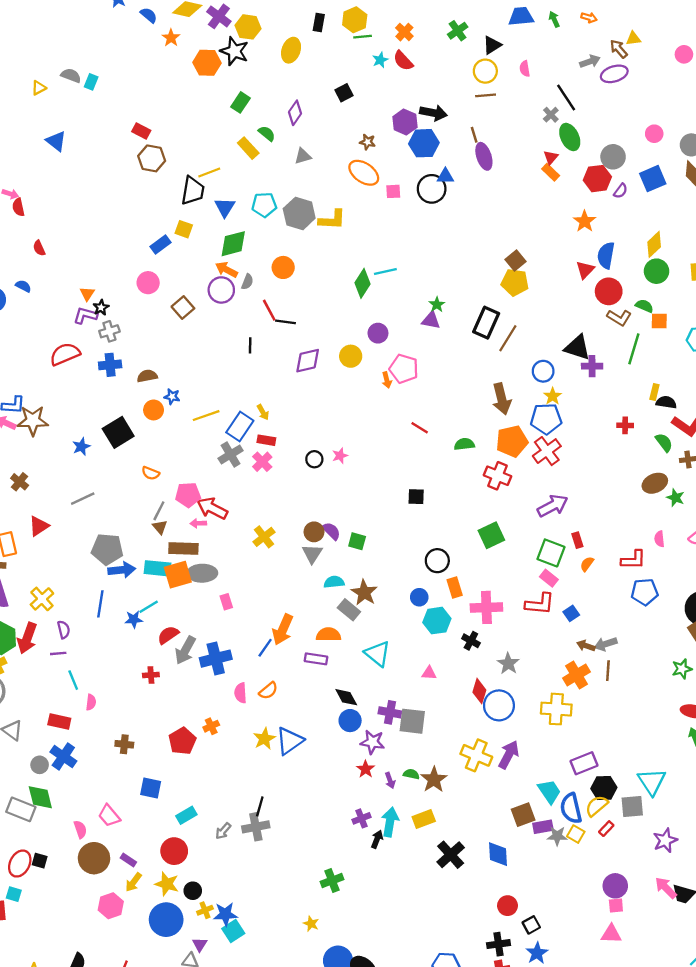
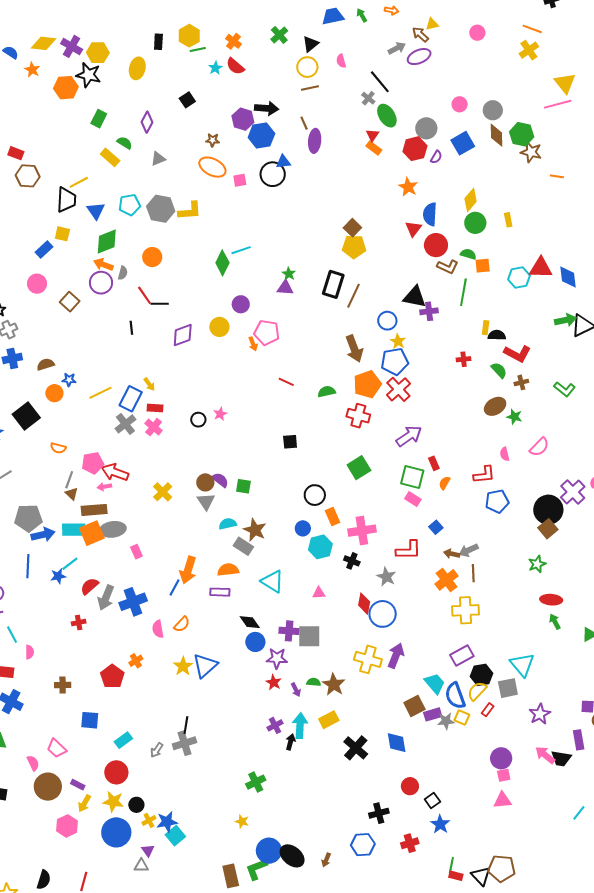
purple ellipse: (484, 156) -> (315, 141), turned 30
red L-shape: (540, 604) -> (409, 550), moved
yellow cross: (556, 709) -> (465, 610), moved
black cross: (499, 944) -> (379, 813), moved

